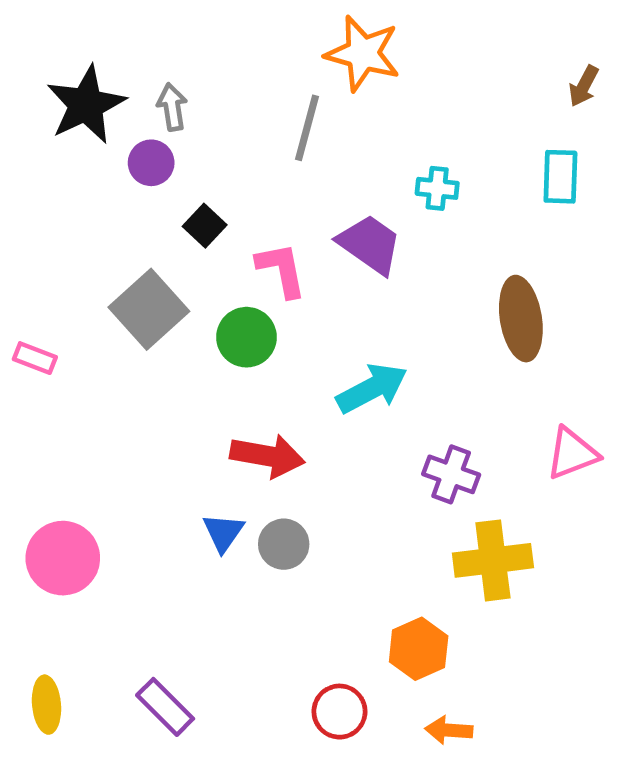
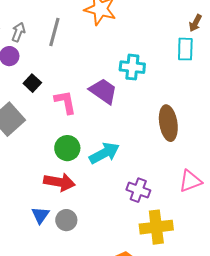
gray arrow: (172, 107) -> (18, 32), turned 30
gray line: (307, 128) -> (54, 32), moved
cyan rectangle: (560, 177) -> (185, 49), moved
cyan cross: (437, 188) -> (132, 67), size x1.4
green circle: (246, 337) -> (67, 148), moved

